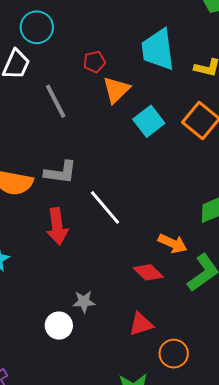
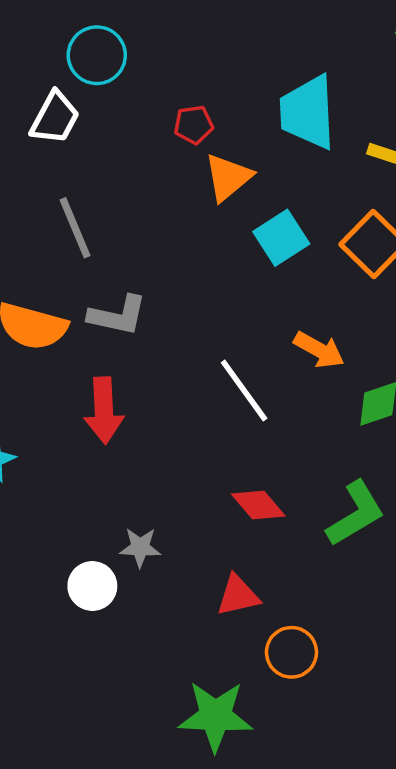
gray line: (56, 101) -> (75, 228), moved
white line: (105, 207) -> (244, 390), moved
orange arrow: (173, 243) -> (319, 350), moved

